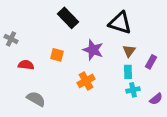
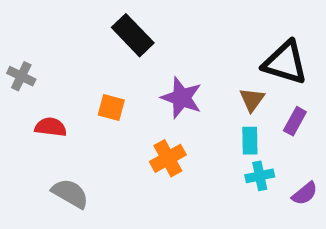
black triangle: (120, 23) -> (285, 63), moved

